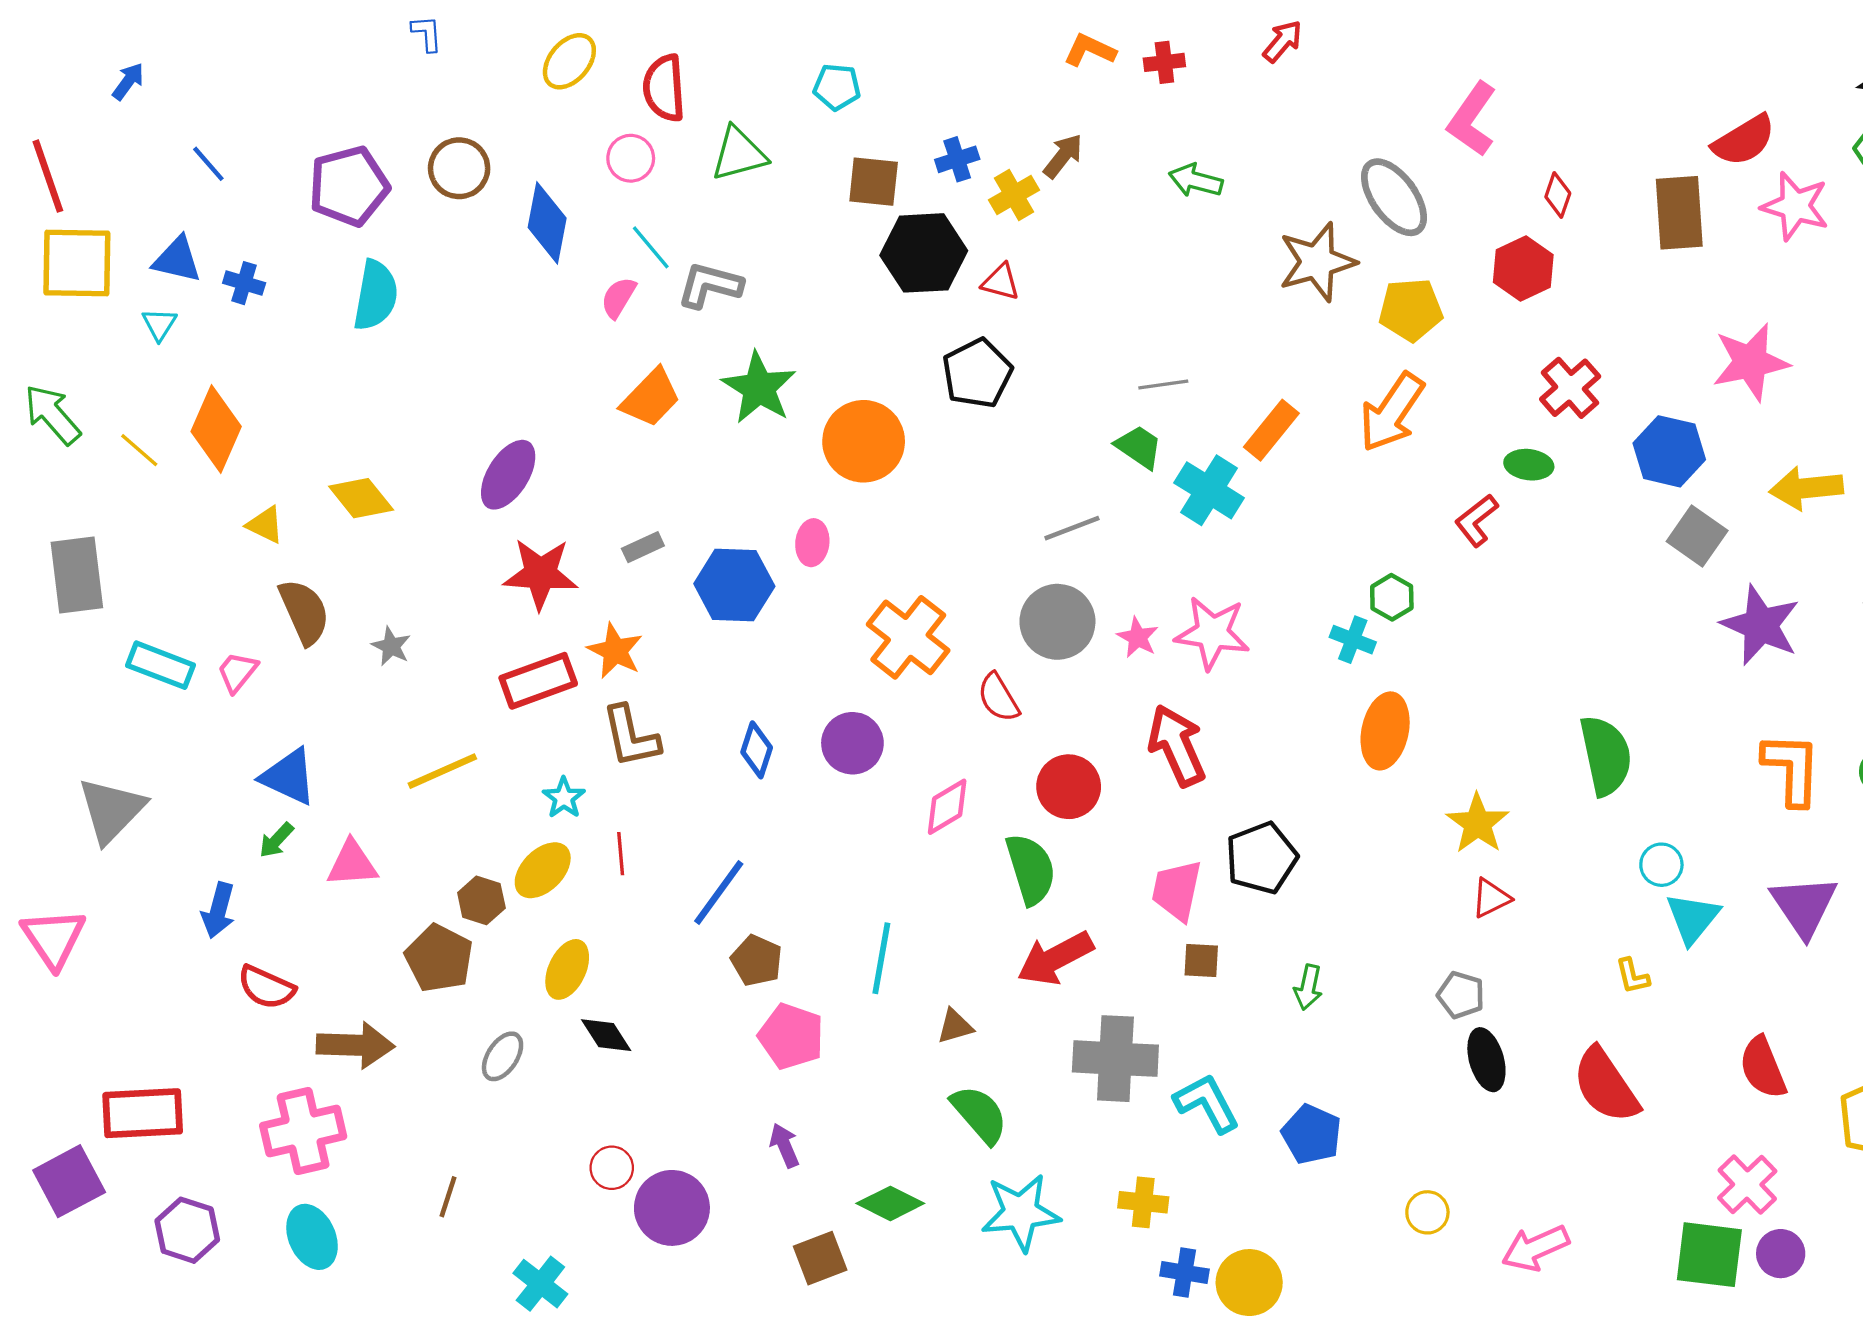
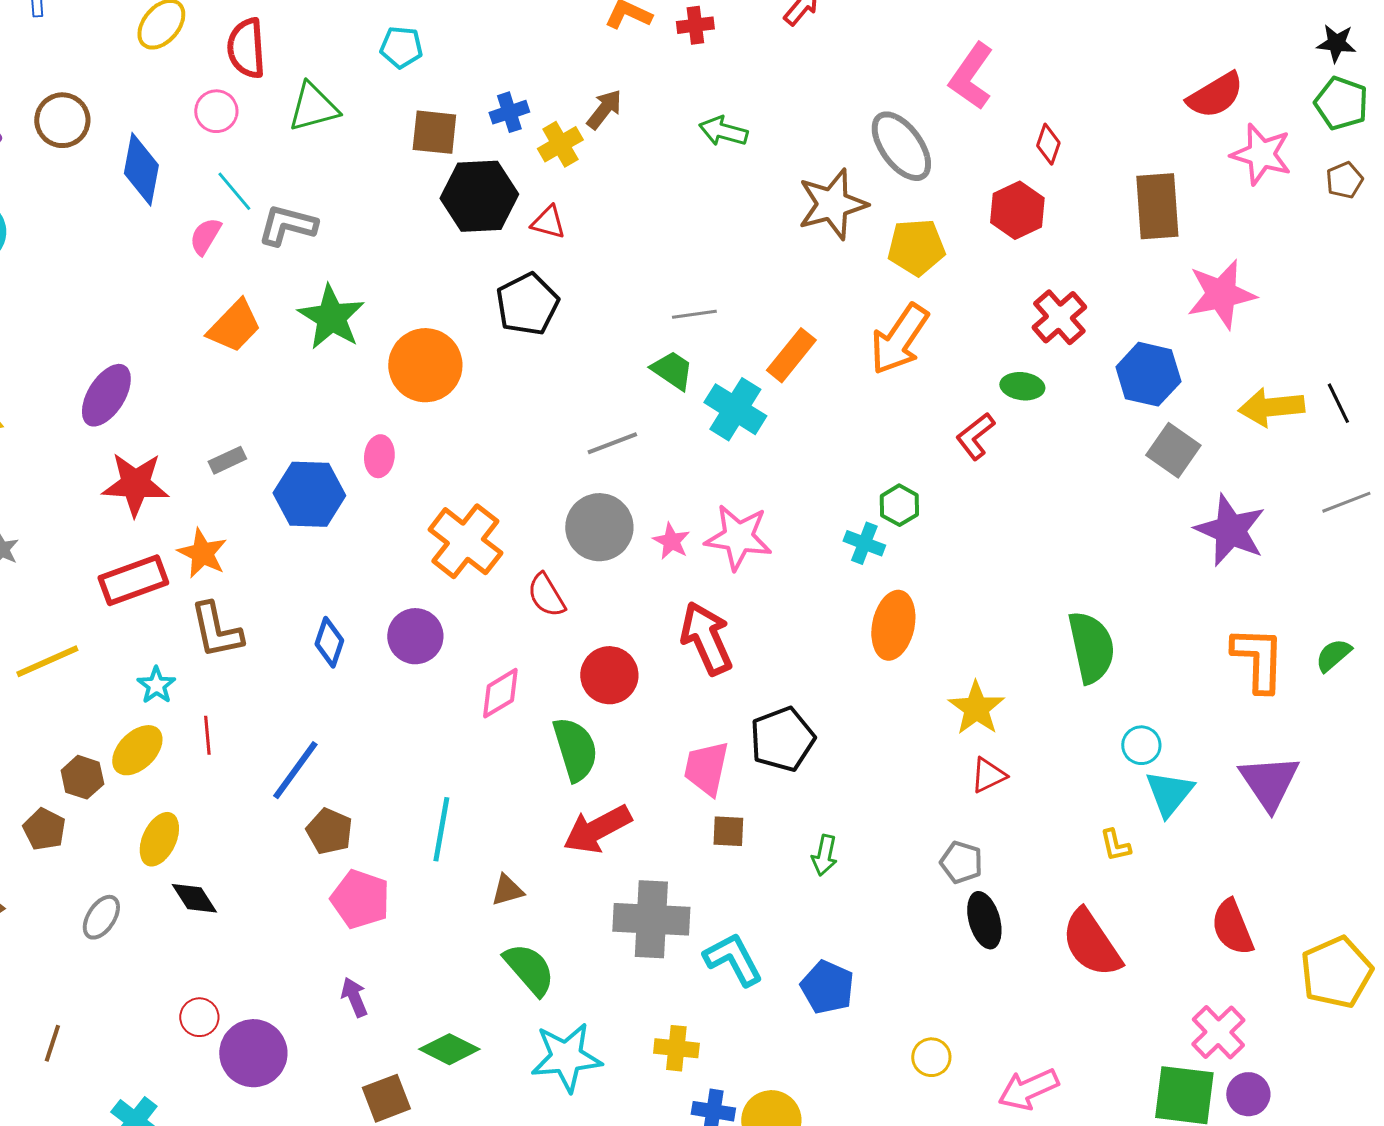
brown rectangle: (1679, 213) -> (1157, 206), moved
brown pentagon: (439, 958) -> (44, 829), size x0.7

